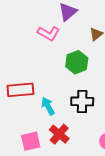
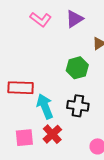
pink L-shape: (49, 33) -> (41, 19), moved
cyan arrow: (48, 106) -> (45, 106), size x1.4

